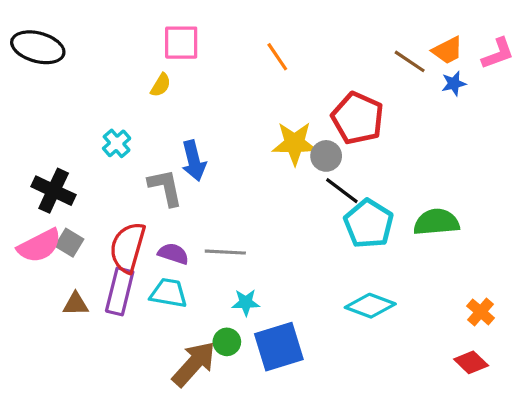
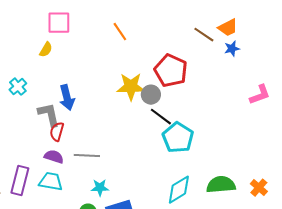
pink L-shape: (498, 54) -> (260, 95), moved
green semicircle: (436, 222) -> (221, 185), moved
red semicircle: (128, 247) -> (57, 132), moved, size x0.6
cyan diamond: (370, 306) -> (179, 190), turned -52
orange cross: (481, 312) -> (259, 188), moved

